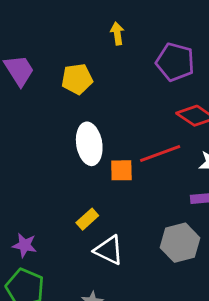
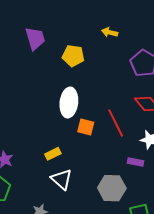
yellow arrow: (117, 34) -> (110, 32), turned -84
red line: (160, 153) -> (116, 123), turned 68

